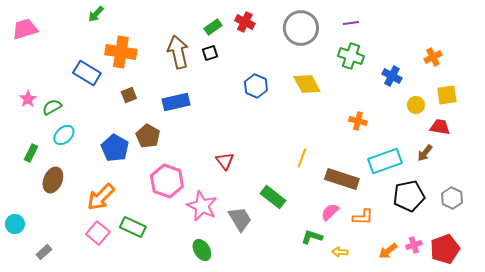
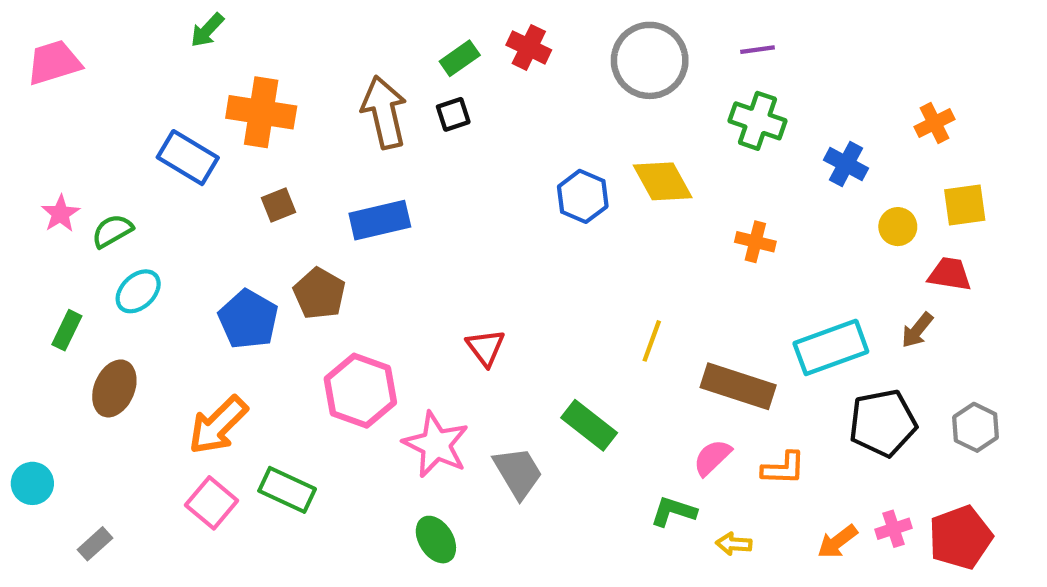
blue hexagon: (256, 86) -> (583, 196), moved
orange cross: (358, 121) -> (755, 242), moved

